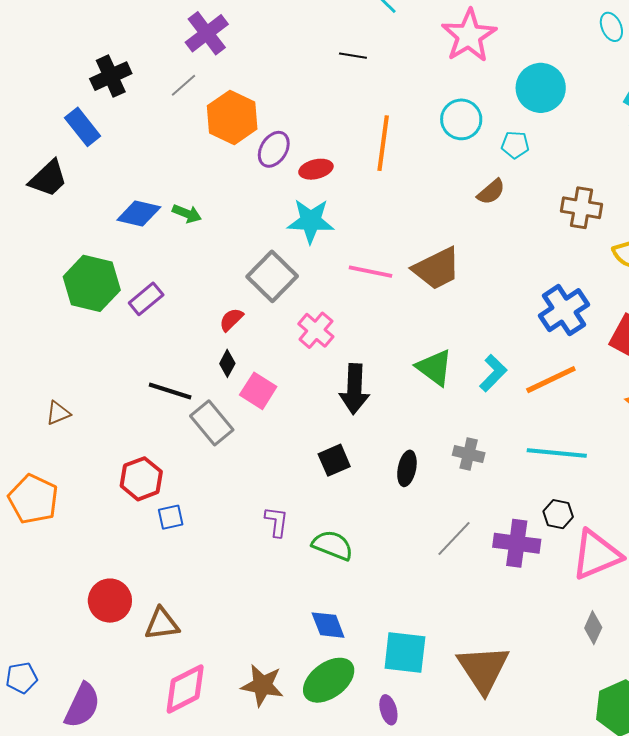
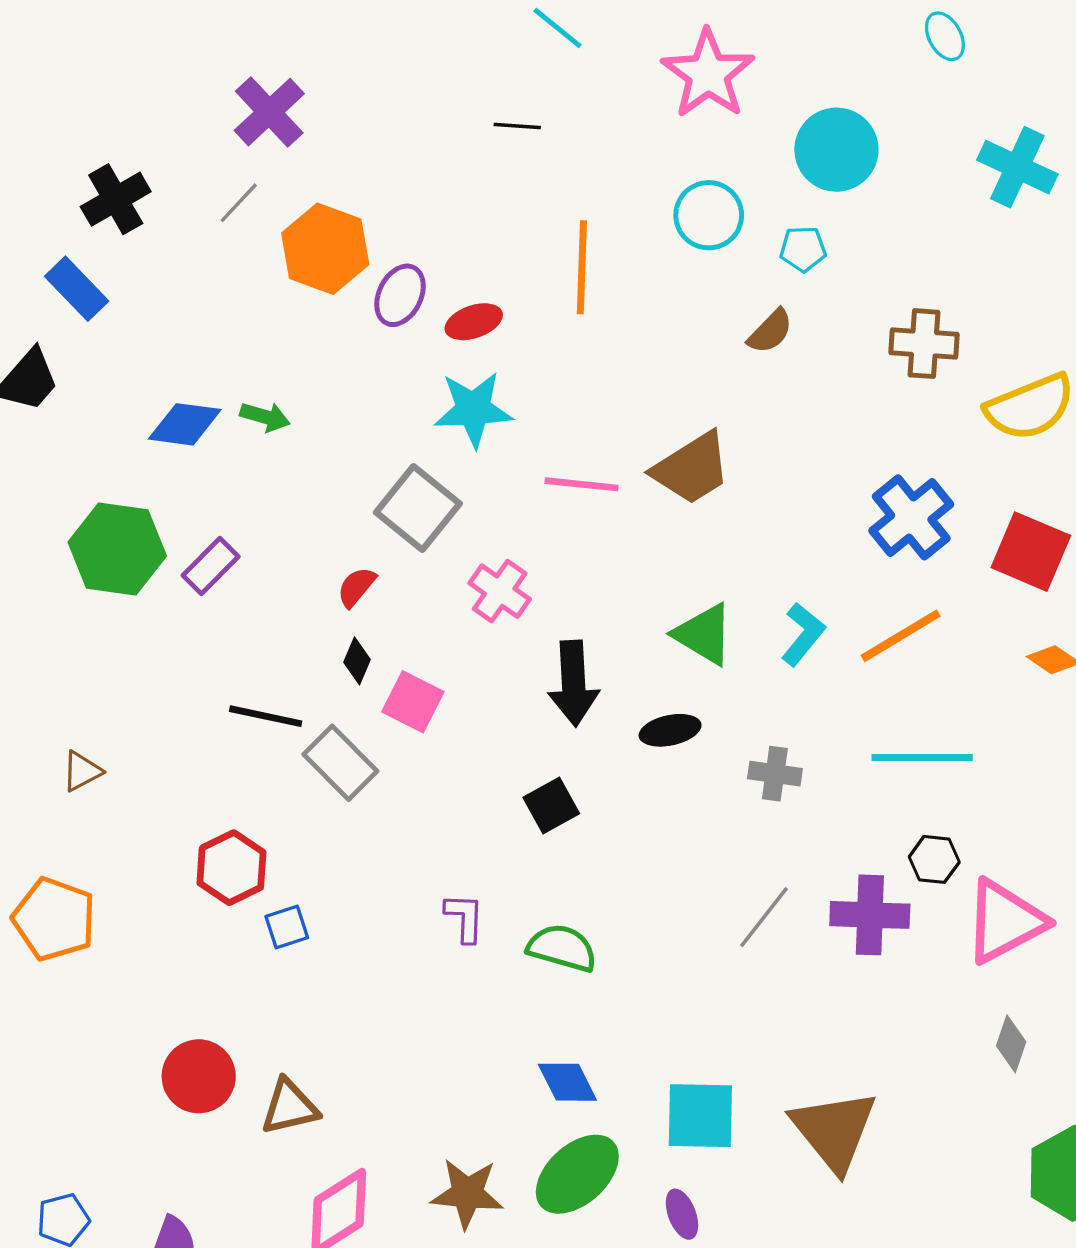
black ellipse: (407, 468) -> (670, 730), moved, turned 72

